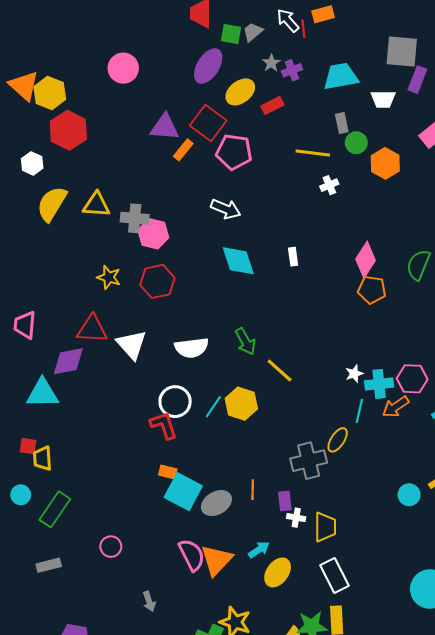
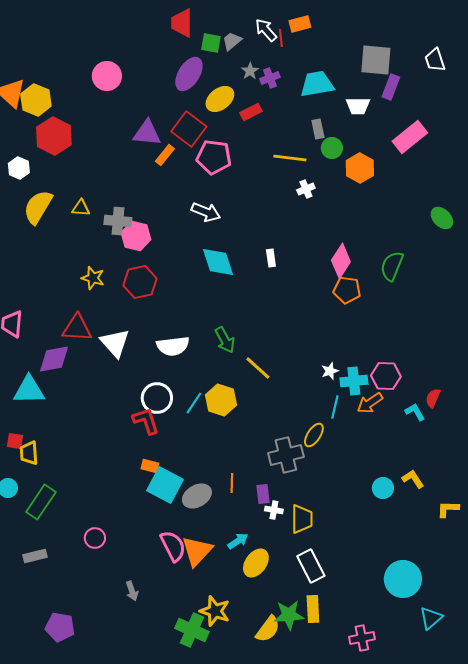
yellow triangle: (96, 205) -> (81, 208), size x0.7

